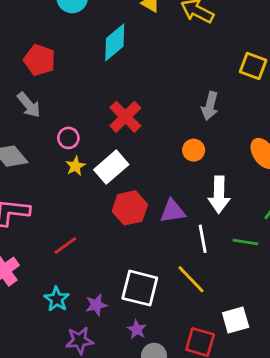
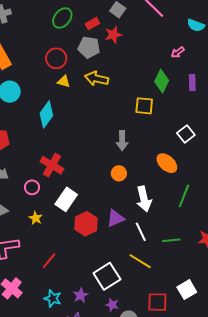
red cross: (125, 117) -> (52, 165), moved
yellow star: (75, 166) -> (36, 218), moved
green line: (245, 242) -> (171, 240), moved
white square: (140, 288) -> (107, 276), turned -32
white square: (236, 320) -> (187, 290), moved

